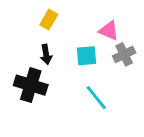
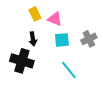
yellow rectangle: (49, 20) -> (35, 14), turned -56
pink triangle: (109, 31) -> (55, 19), moved

